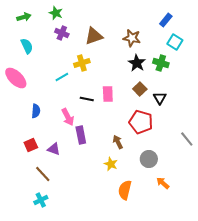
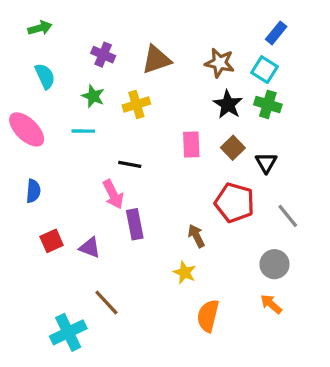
green star: (56, 13) -> (93, 96), moved
cyan square: (175, 42) -> (264, 70), moved
cyan line: (62, 77) -> (83, 131), moved, turned 32
pink rectangle: (108, 94) -> (191, 144), moved
black line: (87, 99) -> (130, 164), moved
blue semicircle: (36, 111) -> (33, 191), moved
gray line: (187, 139) -> (288, 216), moved
gray circle: (149, 159) -> (274, 264), moved
brown line: (43, 174) -> (106, 302), moved
cyan cross: (41, 200) -> (68, 332), size x1.5

